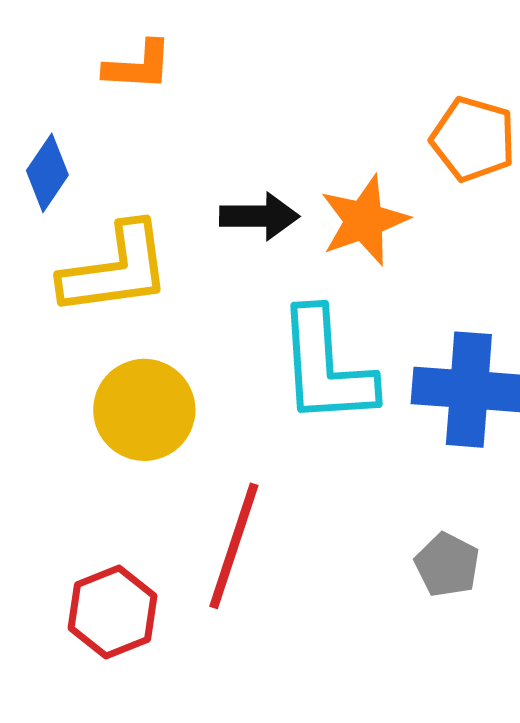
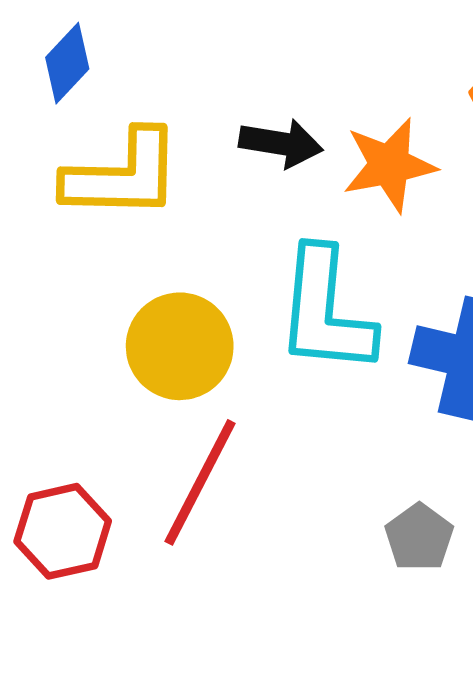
yellow circle: (144, 410) -> (180, 346), moved

